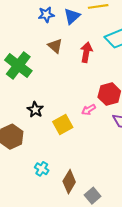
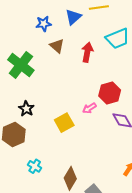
blue star: (46, 15) -> (44, 24), moved
black star: (35, 110) -> (26, 109), moved
cyan cross: (42, 169) -> (35, 166), moved

